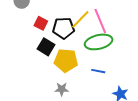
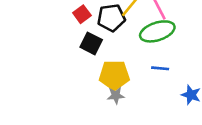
red square: (41, 23) -> (82, 14), turned 32
yellow pentagon: (66, 60) -> (114, 75), moved

